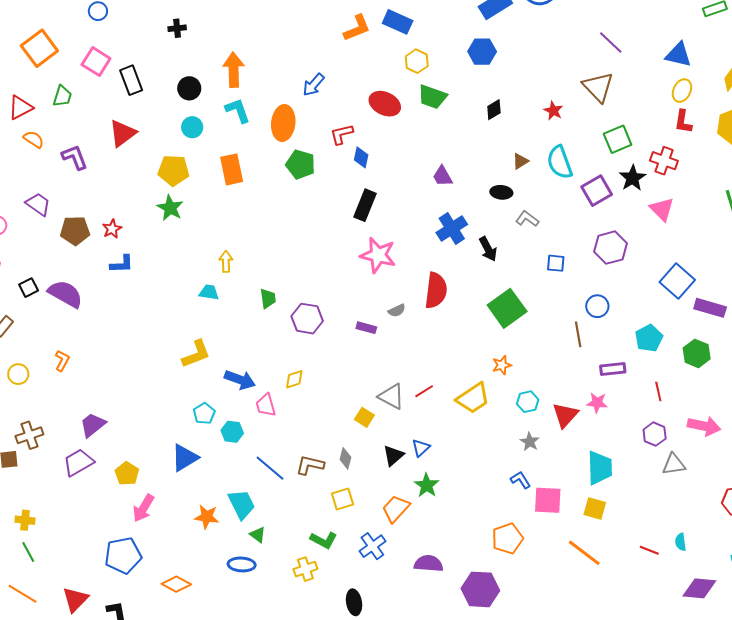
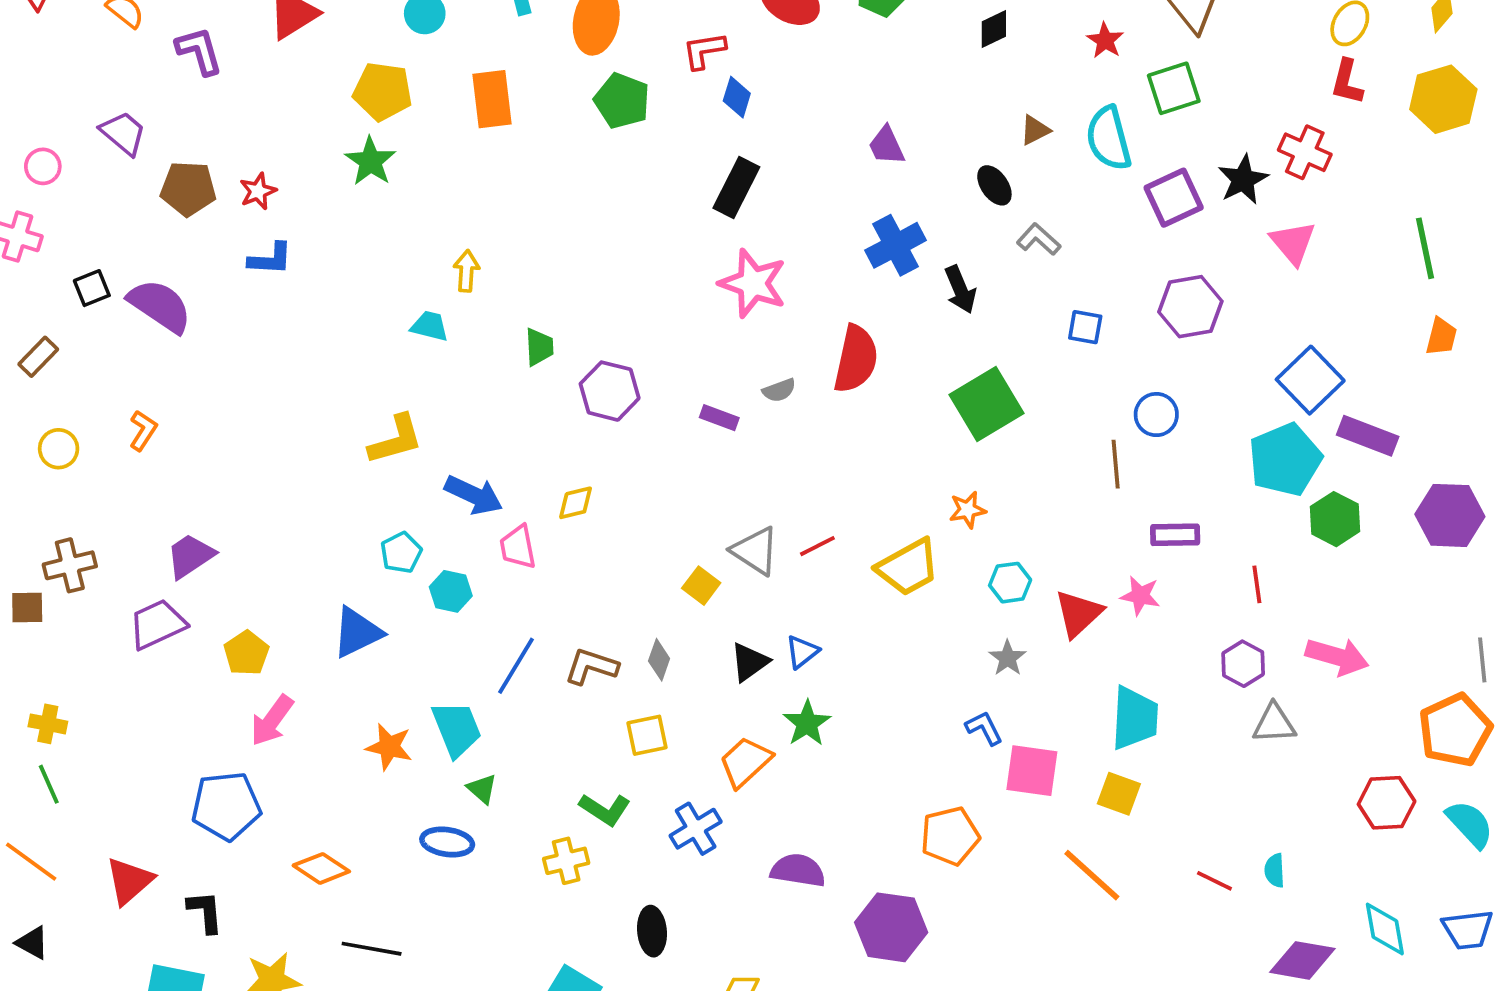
green square: (618, 139) -> (1174, 88), moved
black ellipse: (501, 192) -> (994, 185), turned 45
cyan pentagon: (649, 338) -> (1285, 460), moved, size x1.4
blue line: (270, 468) -> (516, 666), turned 76

